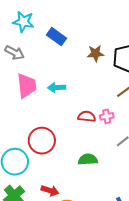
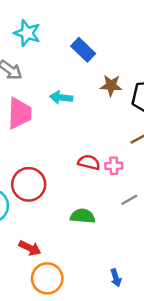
blue rectangle: (56, 37) -> (83, 50), moved
cyan arrow: (57, 88) -> (61, 98), moved

